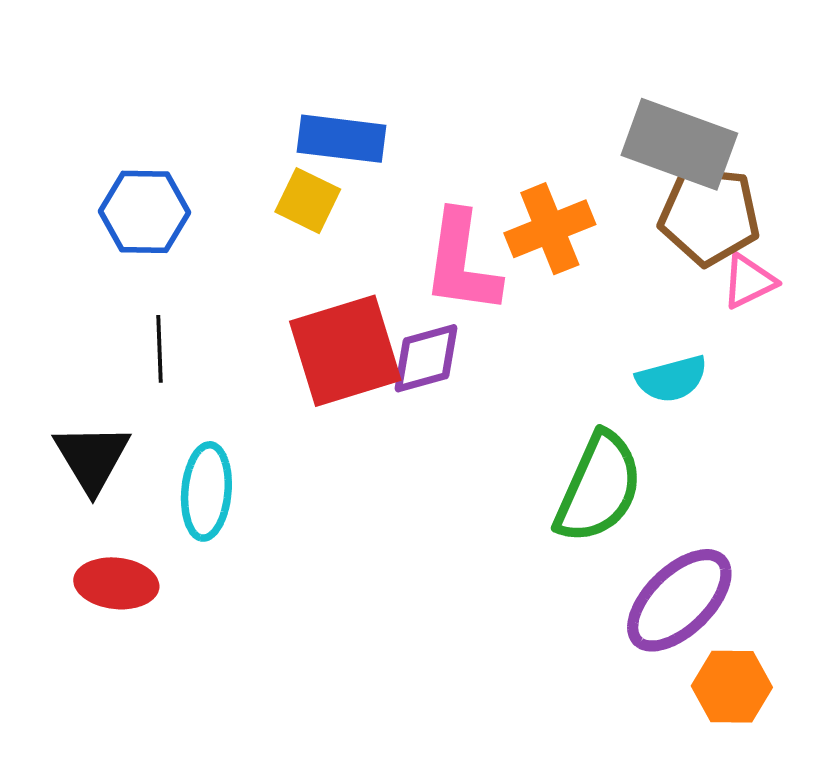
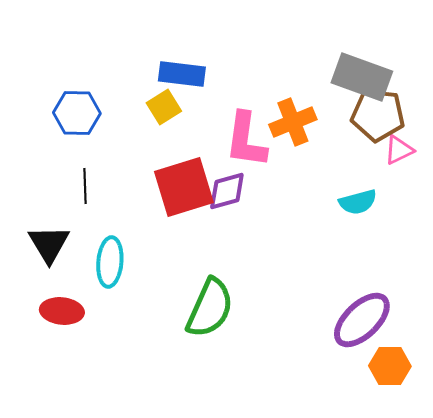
yellow square: (308, 201) -> (164, 107), turned 32
green semicircle: (599, 488) -> (210, 308), moved

